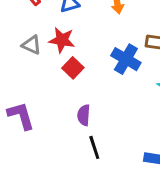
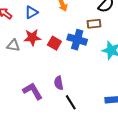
red square: (73, 68) -> (54, 43), moved
purple L-shape: (21, 116) -> (33, 91), moved

